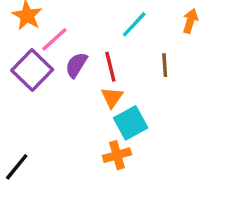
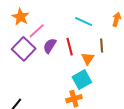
cyan line: (134, 24) -> (84, 22), turned 72
orange triangle: (112, 97) -> (88, 59), moved

